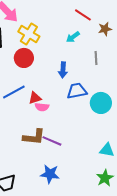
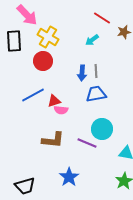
gray line: (96, 58) -> (96, 71), moved
cyan circle: (101, 103) -> (102, 129), moved
purple line: (52, 141) -> (87, 143), moved
blue star: (50, 174) -> (69, 177), turned 30

